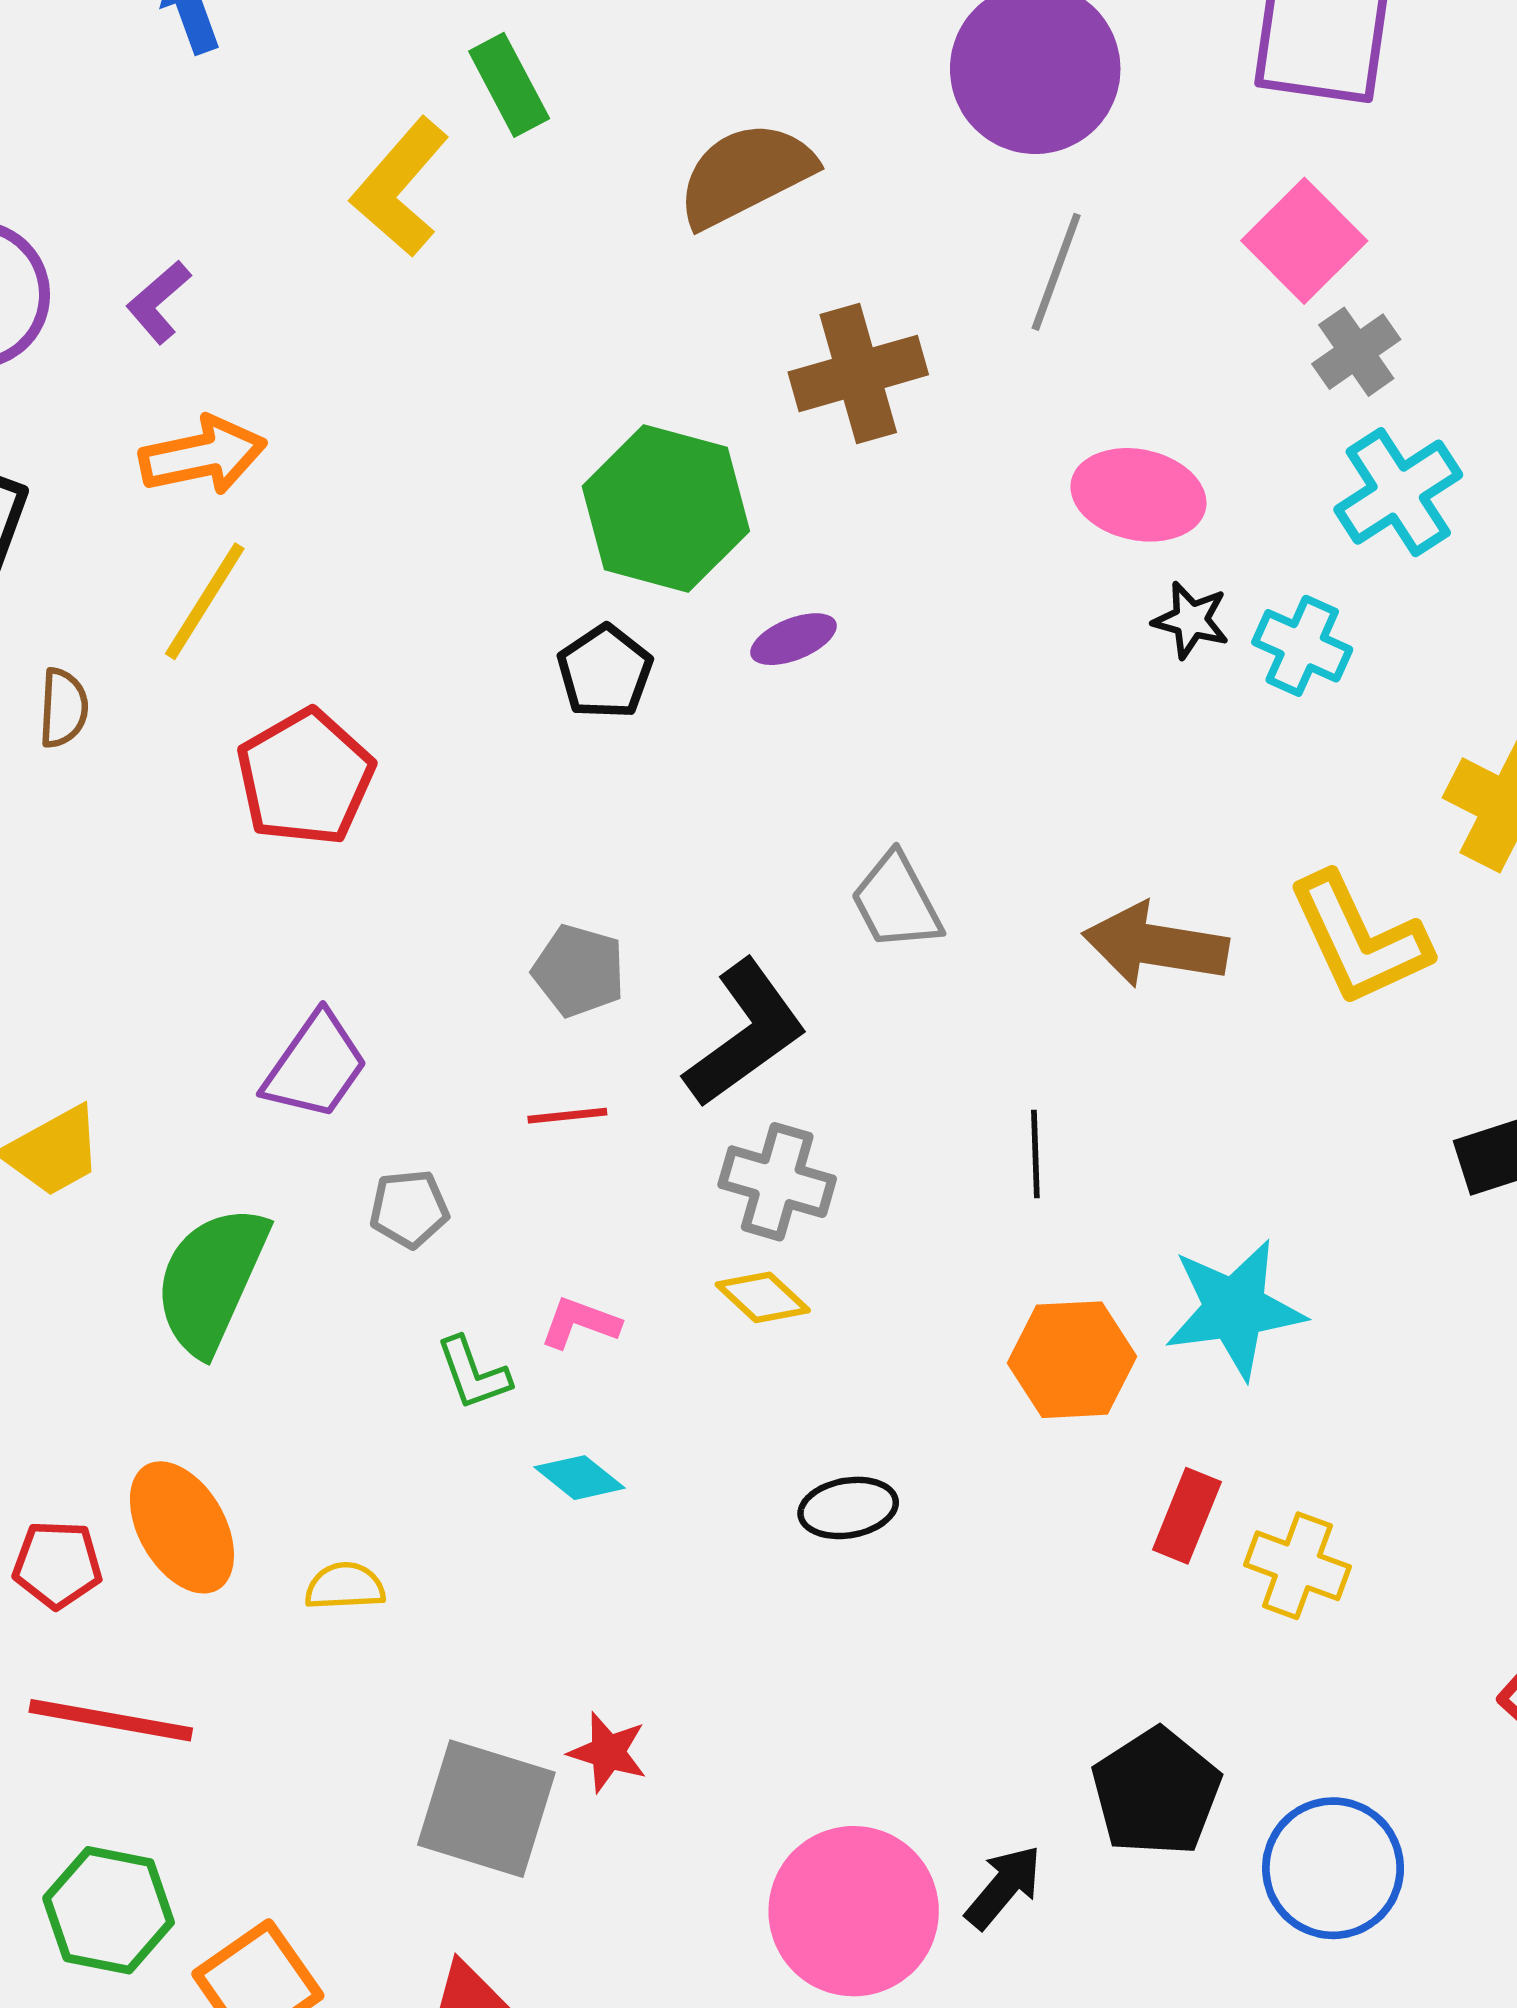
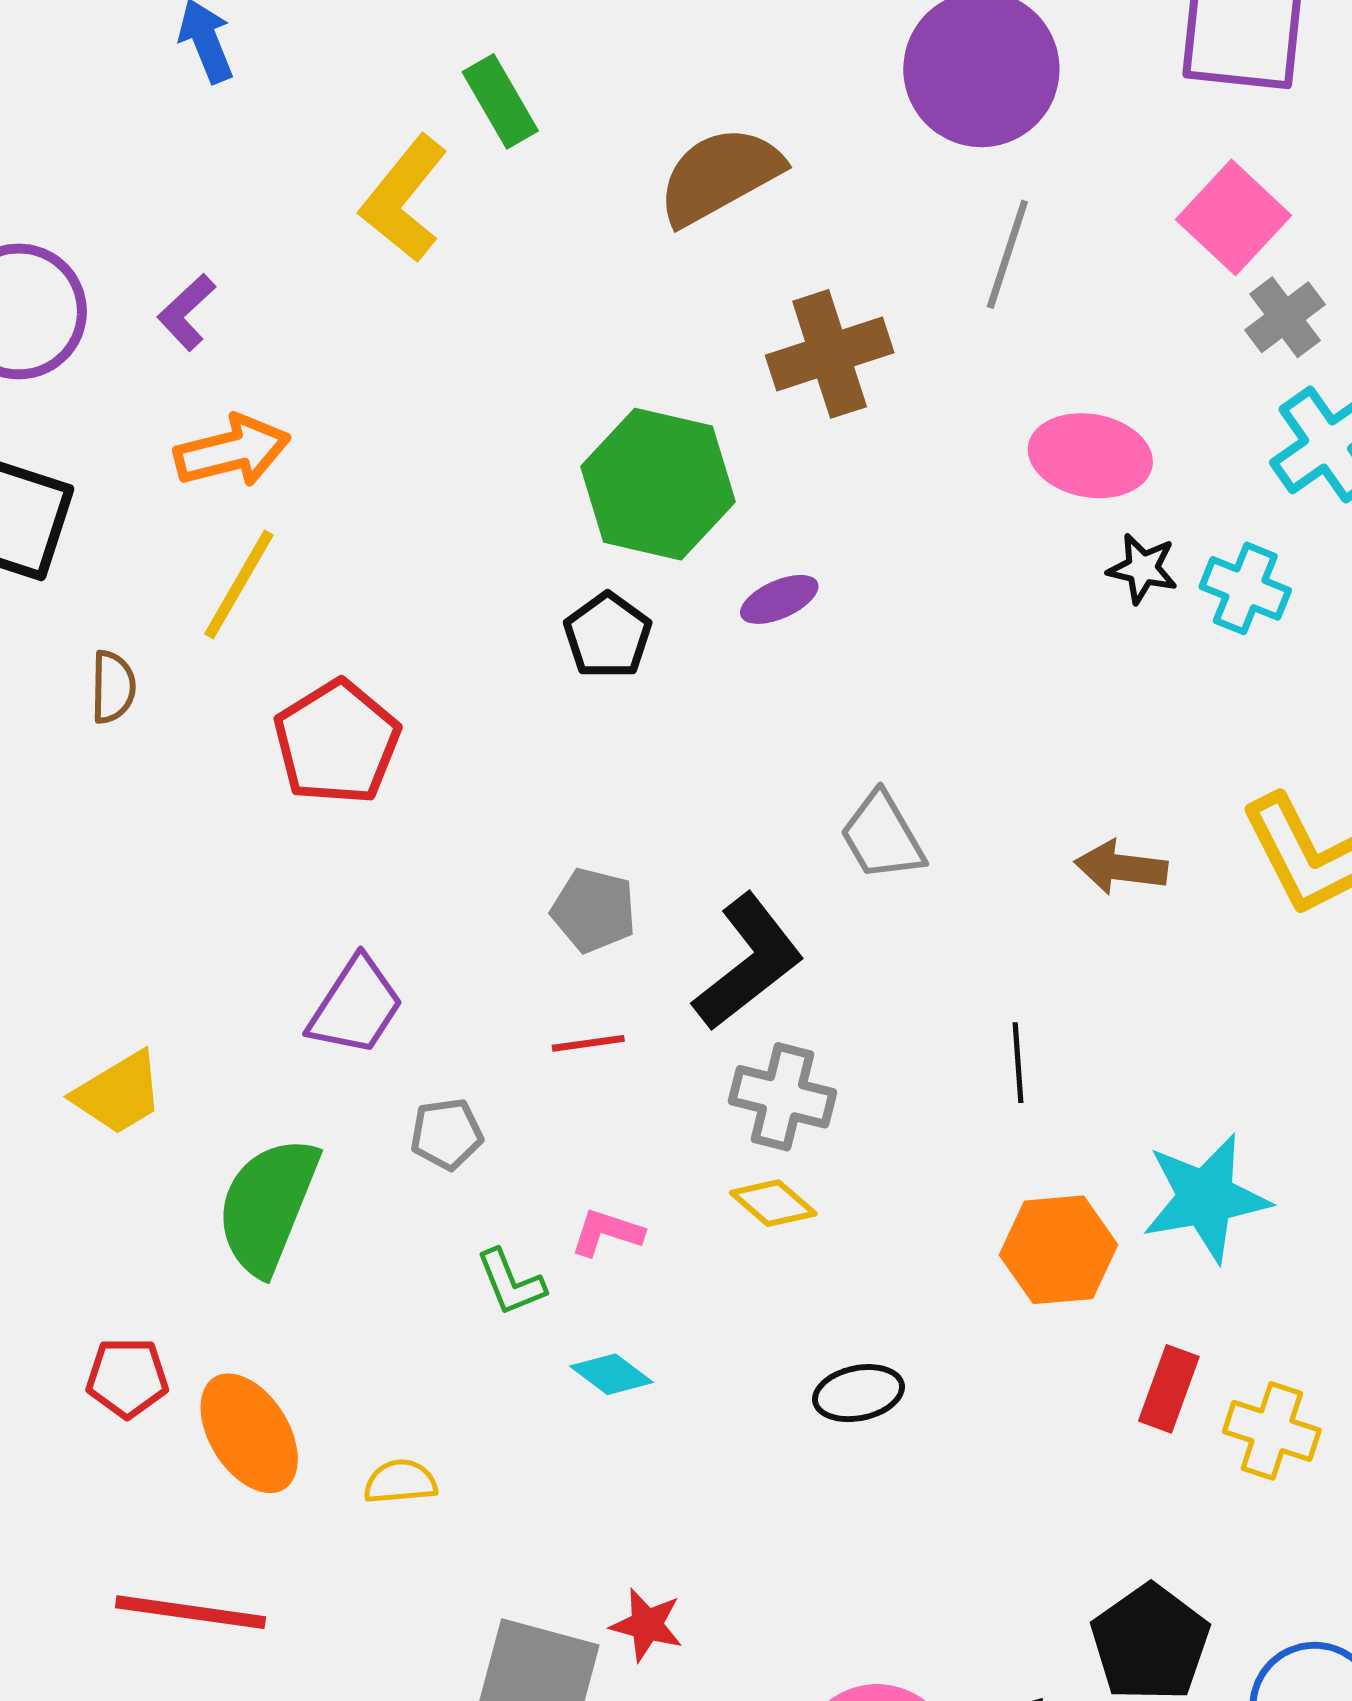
brown arrow: (1155, 945) -> (1121, 867), size x0.7
red pentagon: (57, 1564) -> (127, 1378), moved

